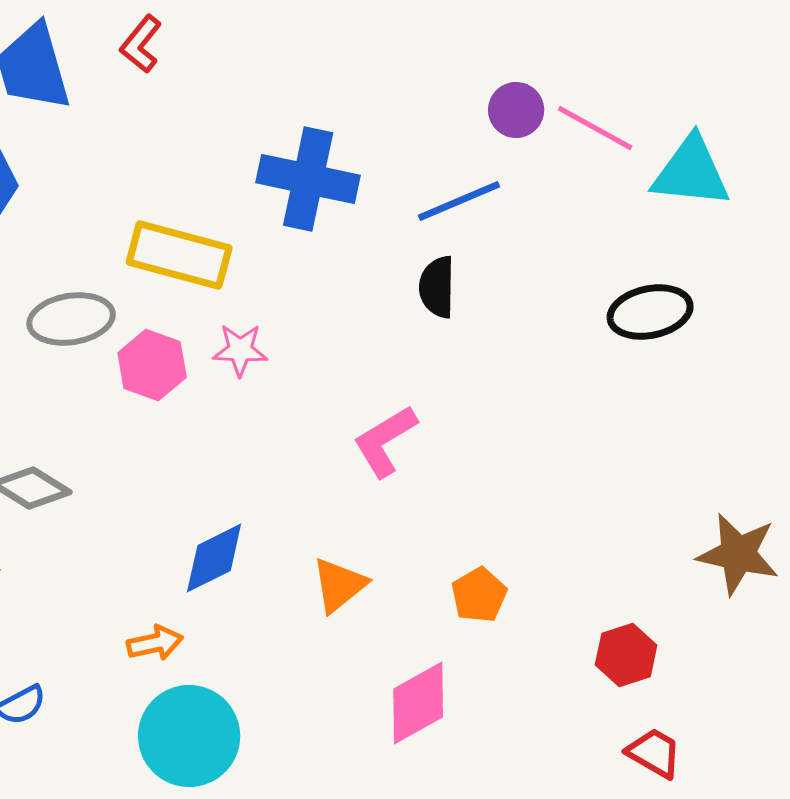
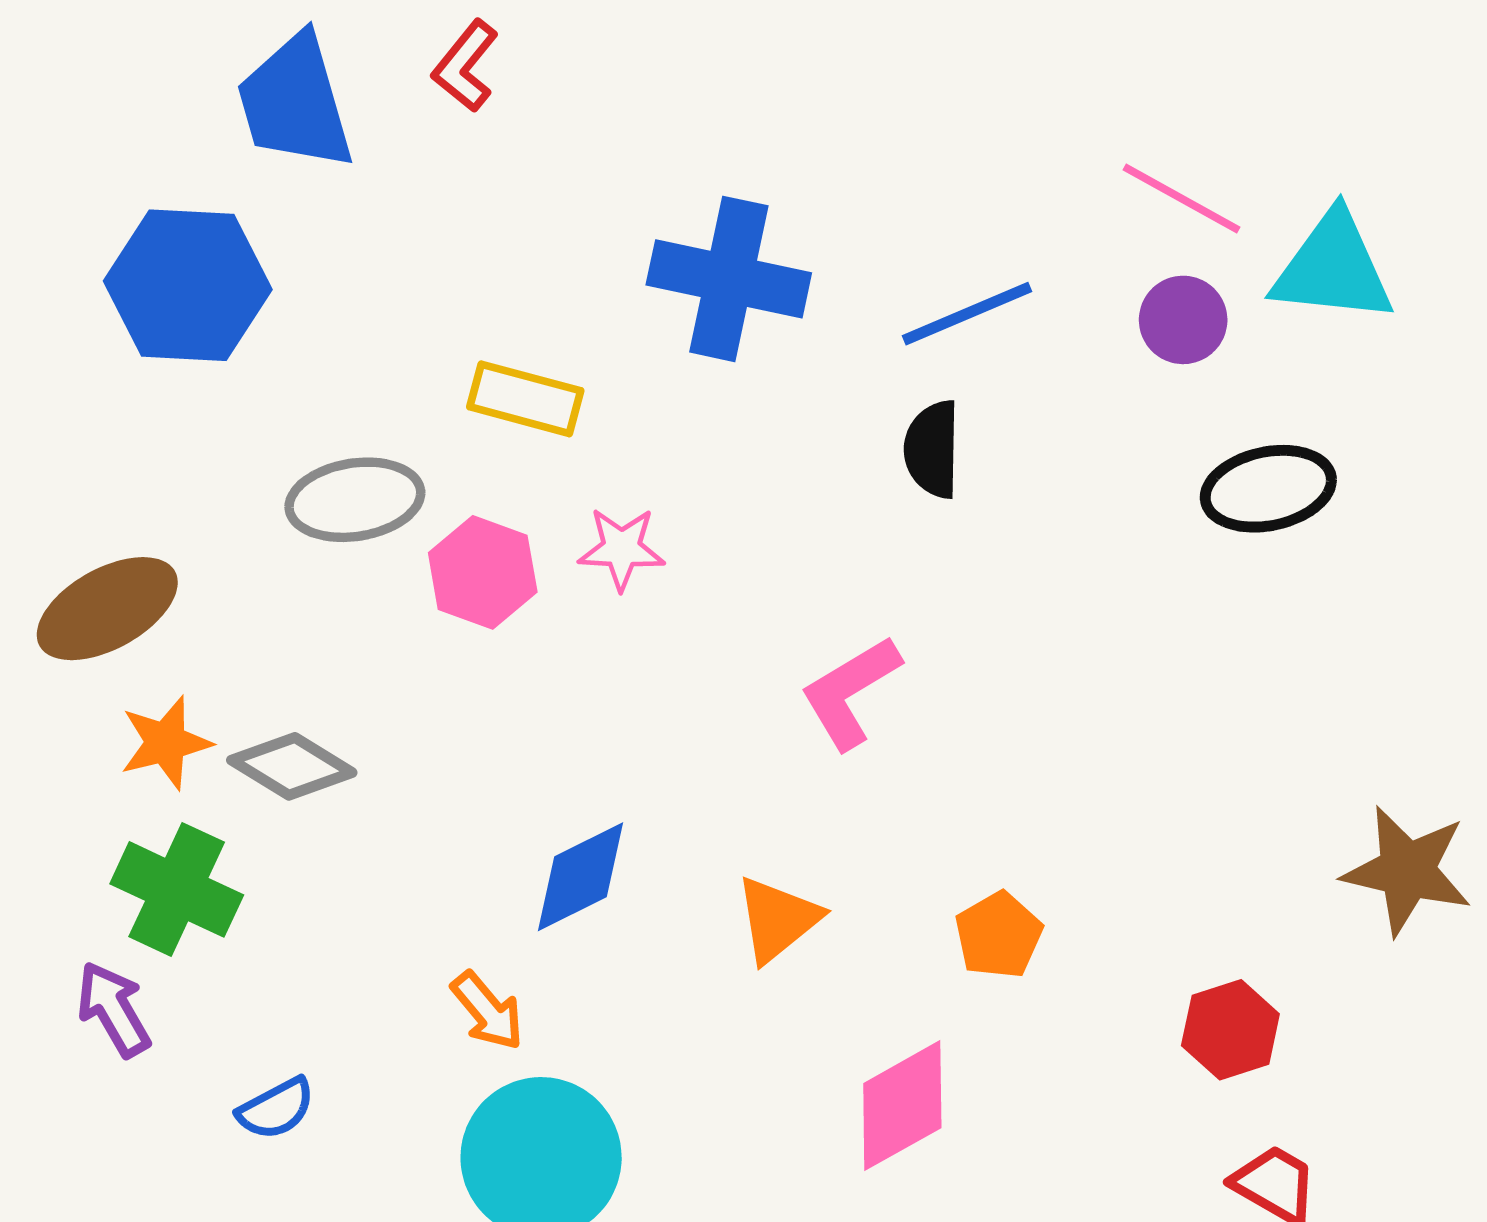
purple circle: (516, 110) -> (1183, 320), moved
yellow rectangle: (179, 255) -> (525, 399), size x0.7
orange arrow: (155, 643) -> (487, 1011), turned 62

